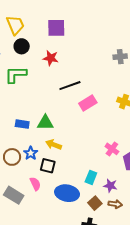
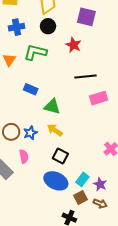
blue rectangle: (22, 124) -> (31, 89), moved
black square: (48, 166) -> (60, 156), moved
cyan rectangle: (91, 177) -> (82, 179), moved
pink semicircle: (35, 184) -> (24, 156), moved

